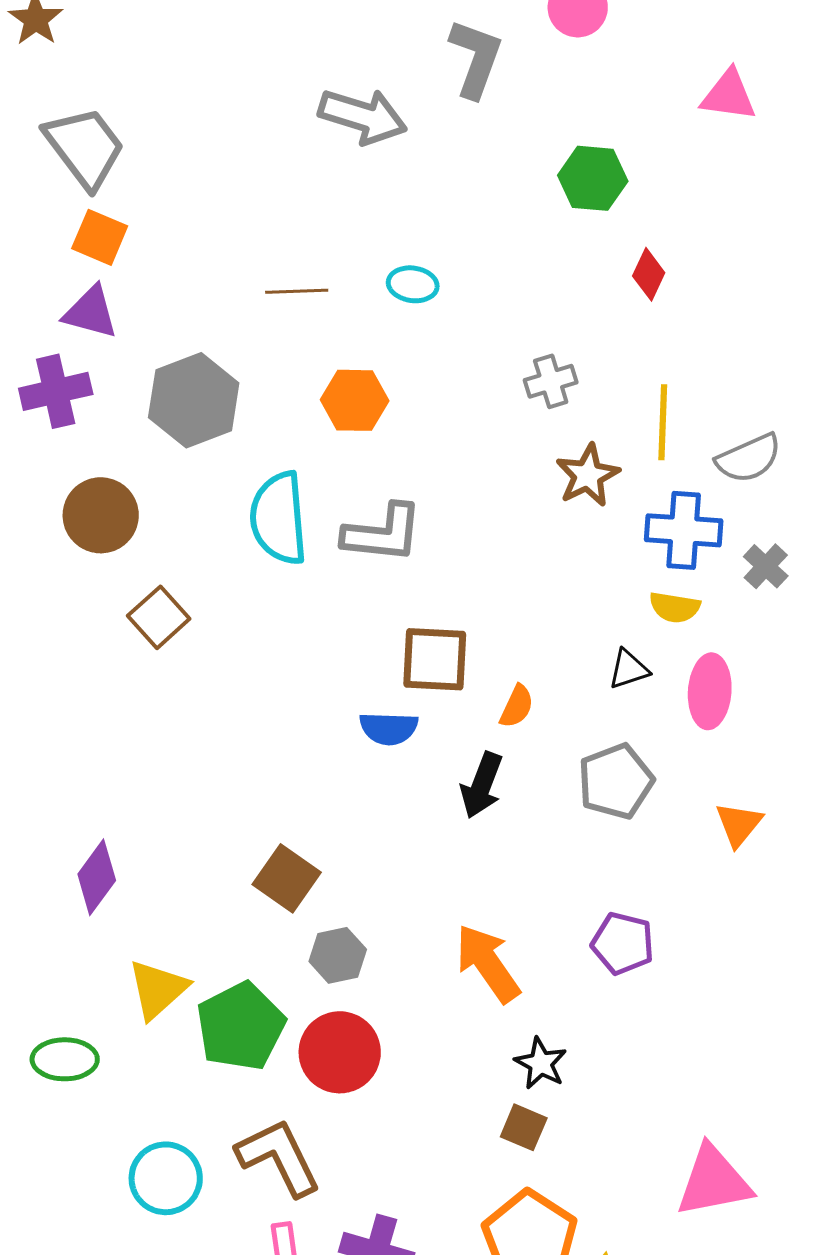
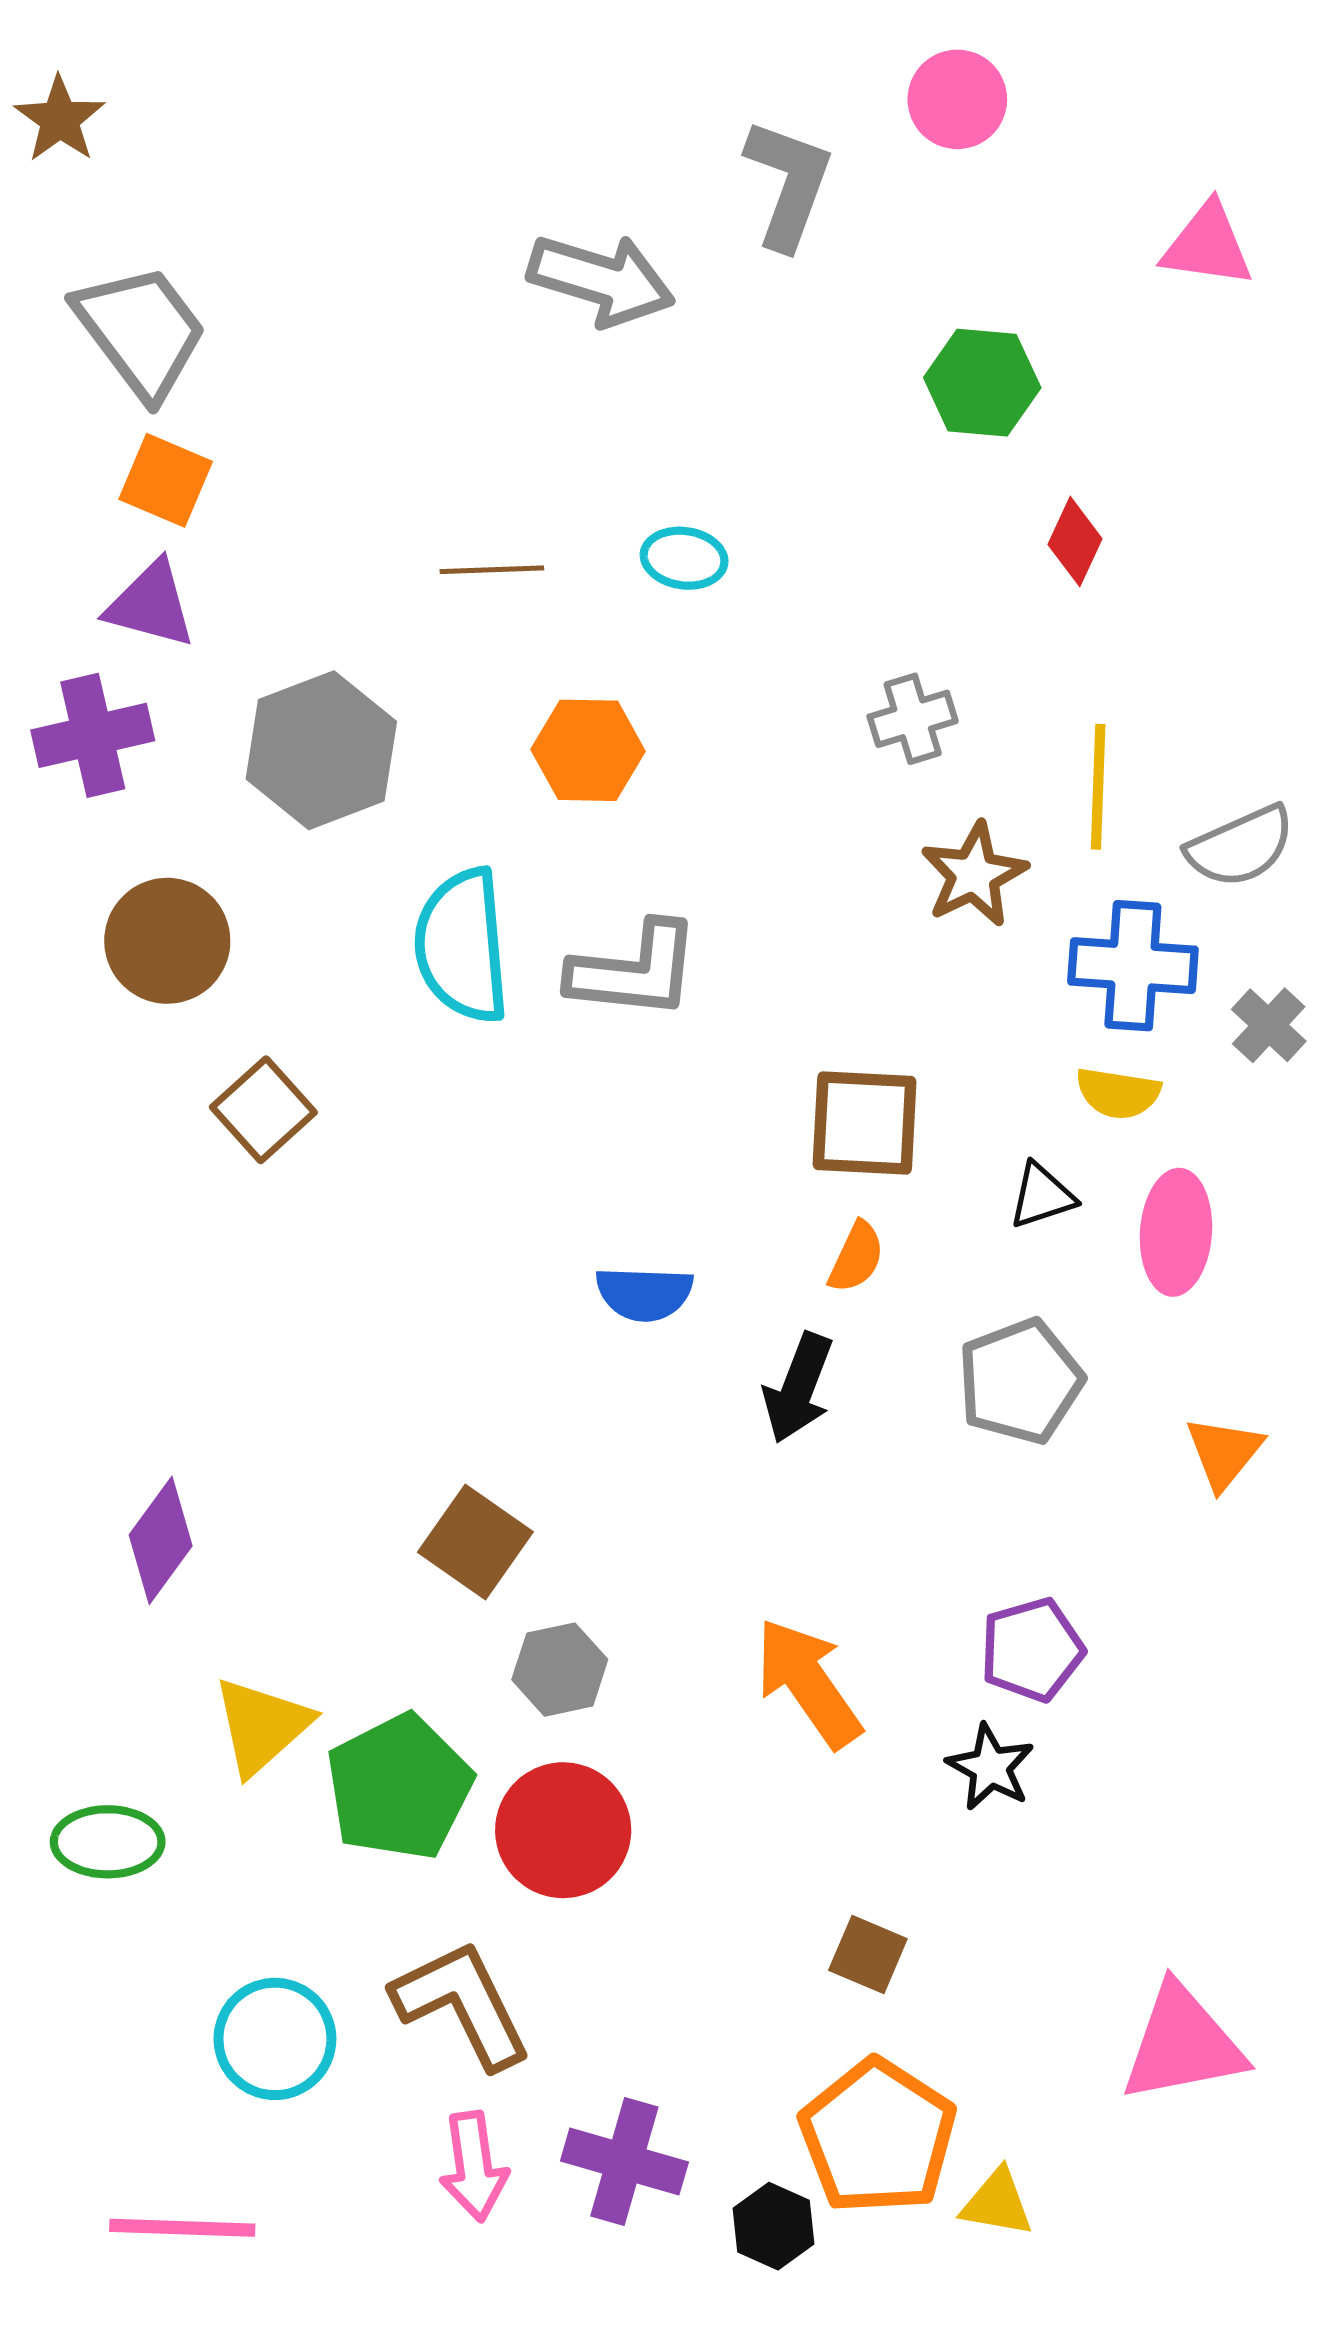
brown square: (435, 659) -> (865, 1123), moved
purple pentagon: (623, 943) -> (1032, 1650), turned -30
black star: (541, 1063) -> (990, 1767), moved

